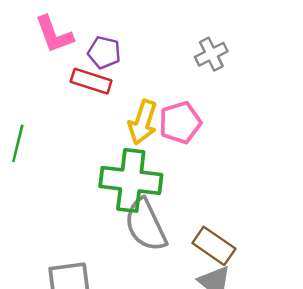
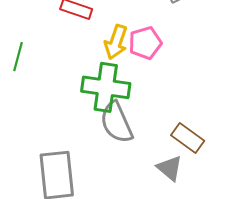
brown rectangle: (214, 246) -> (188, 138), moved

